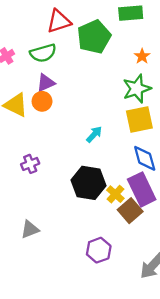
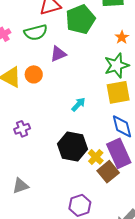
purple triangle: (46, 83) -> (58, 54), moved

